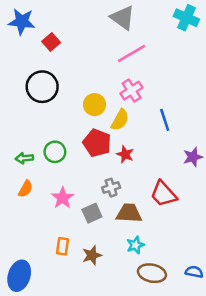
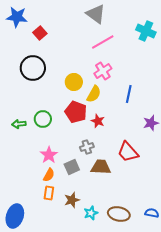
cyan cross: (186, 18) -> (146, 31), moved
blue line: (165, 120) -> (129, 94), turned 30
orange semicircle: (26, 189) -> (49, 175), moved
cyan star: (135, 245) -> (91, 213), moved

